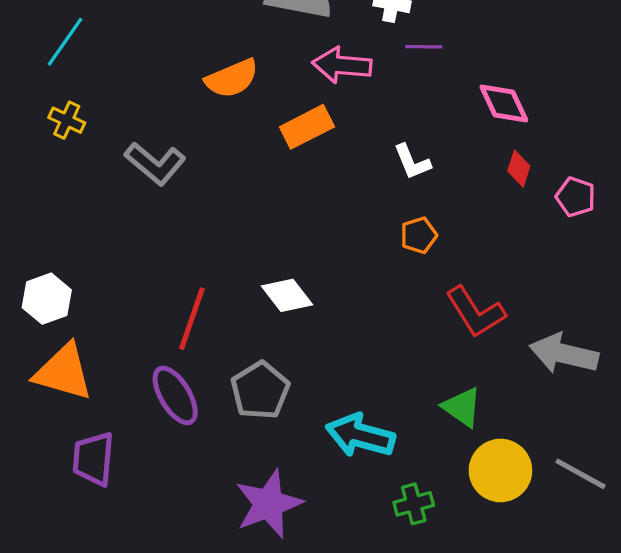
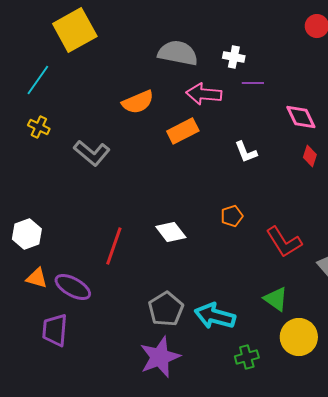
orange pentagon: (419, 235) -> (232, 216), moved
orange triangle: (63, 372) -> (37, 278), size x0.6
gray pentagon: (260, 390) -> (166, 309), moved
purple ellipse: (175, 395) -> (73, 287), moved, turned -30

